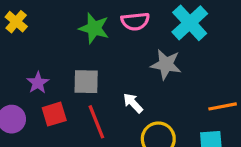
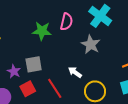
pink semicircle: (135, 21) -> (66, 22), turned -60
gray star: (166, 64) -> (91, 44), turned 30
gray square: (86, 82) -> (34, 64), moved

